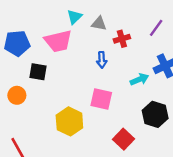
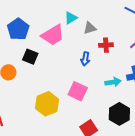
gray triangle: (99, 24) -> (90, 28), turned -40
pink trapezoid: (58, 41) -> (53, 35), turned -30
blue pentagon: (17, 43) -> (18, 29), turned 30

